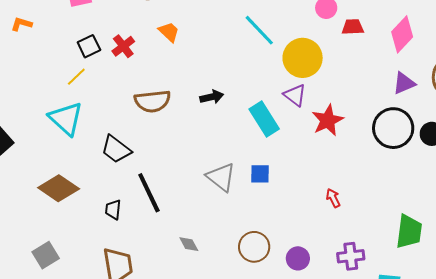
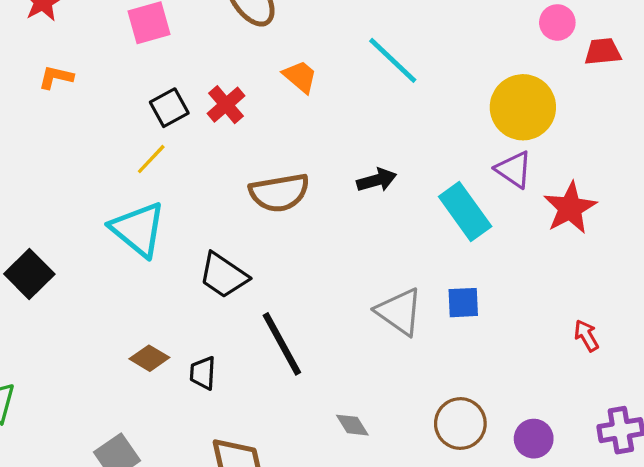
cyan line: (259, 30) -> (393, 60), moved
brown diamond: (59, 188) -> (149, 358), moved, size x0.6
black trapezoid: (113, 210) -> (203, 373), moved

